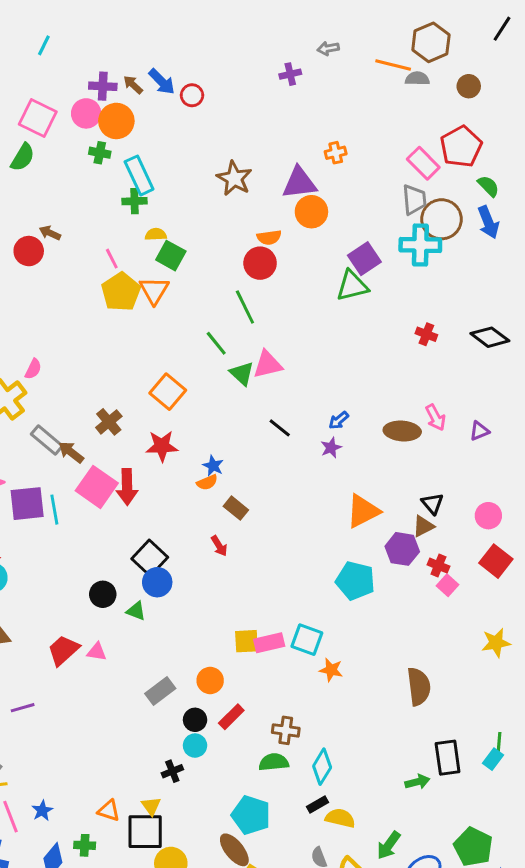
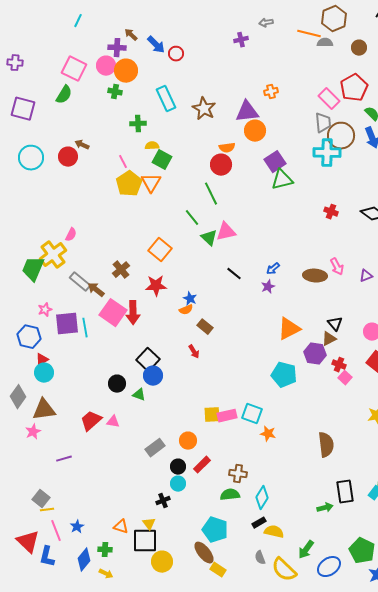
brown arrow: (133, 85) -> (131, 35), moved
cyan rectangle: (139, 175) -> (166, 99), moved
purple square: (364, 259) -> (275, 162), moved

